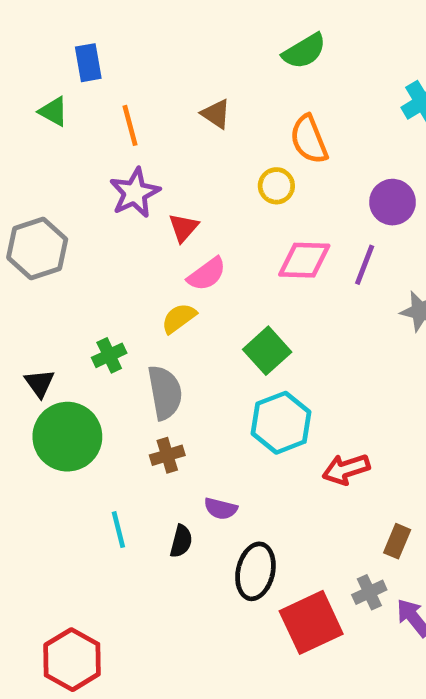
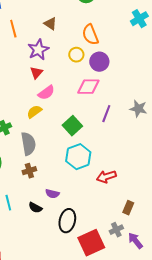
purple star: (135, 193) -> (38, 50), moved
purple circle: (393, 202) -> (99, 62), moved
purple line: (365, 265) -> (106, 114), moved
black semicircle: (181, 541) -> (35, 208), turned 104

